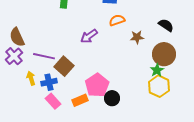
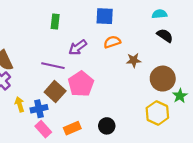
black semicircle: (166, 25) -> (165, 36), moved
purple arrow: (89, 36) -> (78, 47), moved
purple line: (44, 56) -> (53, 66), moved
green star: (157, 70) -> (180, 96), moved
pink pentagon: (97, 85) -> (81, 84), moved

